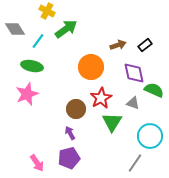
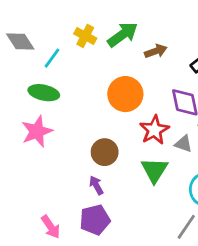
yellow cross: (47, 11) -> (85, 36), moved
green arrow: (66, 29) -> (123, 35), moved
brown arrow: (118, 45) -> (156, 51), moved
red star: (101, 98) -> (154, 130), moved

